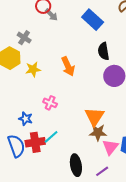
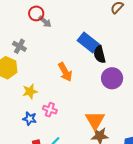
blue rectangle: (93, 20) -> (88, 42), moved
yellow star: (33, 69) -> (30, 91), moved
blue star: (26, 119) -> (30, 119), moved

